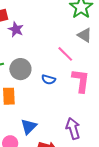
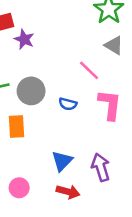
blue triangle: (29, 127) -> (62, 161), moved

